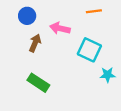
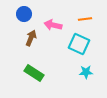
orange line: (94, 11) -> (85, 19), moved
cyan star: (108, 75) -> (86, 72), moved

